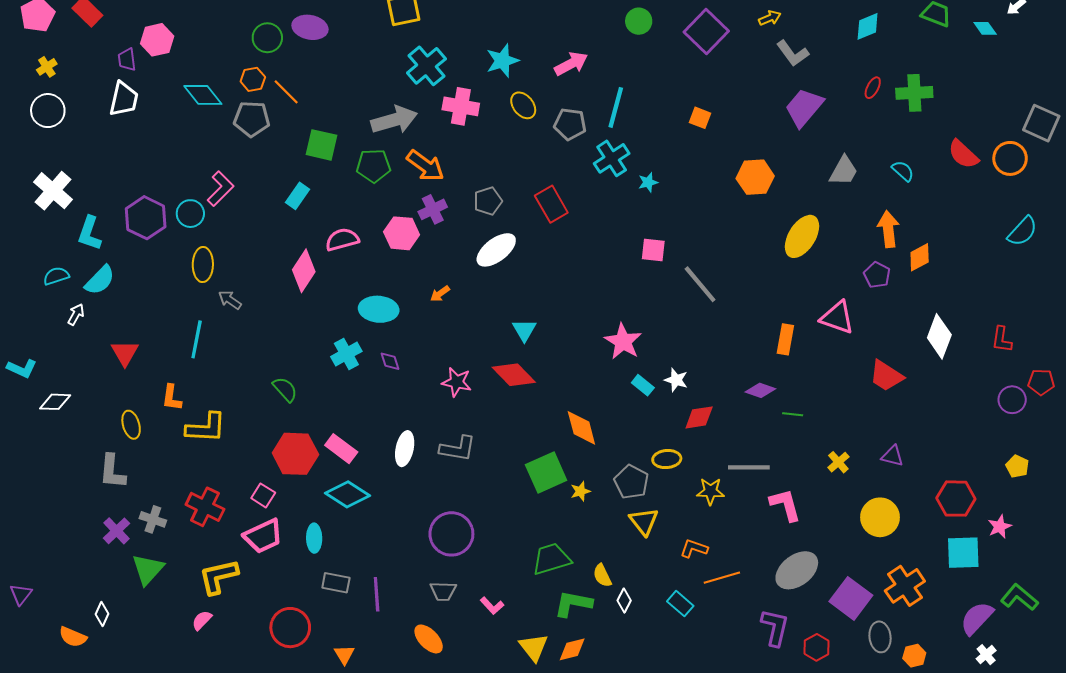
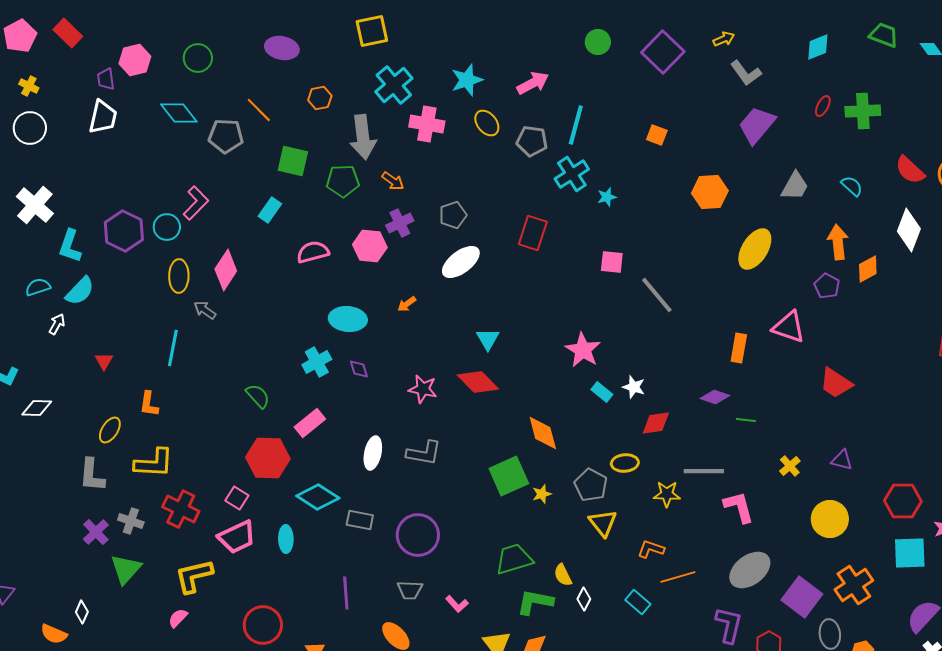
green circle: (267, 38) -> (198, 58), moved
yellow cross: (47, 67) -> (29, 86), turned -30
orange hexagon: (253, 79) -> (320, 98), moved
gray arrow: (394, 120) -> (363, 137), turned 99
orange arrow: (425, 166) -> (393, 181), size x0.6
red rectangle: (551, 204) -> (533, 233), moved, turned 48
pink diamond: (304, 271) -> (226, 270), moved
white diamond: (939, 336) -> (909, 230), moved
red triangle: (125, 353) -> (104, 361), size x0.7
yellow ellipse: (131, 425) -> (110, 430), turned 48
yellow L-shape: (206, 428) -> (154, 463), moved
pink rectangle: (341, 449) -> (310, 423), moved, turned -76
gray rectangle: (336, 583) -> (360, 520), moved

